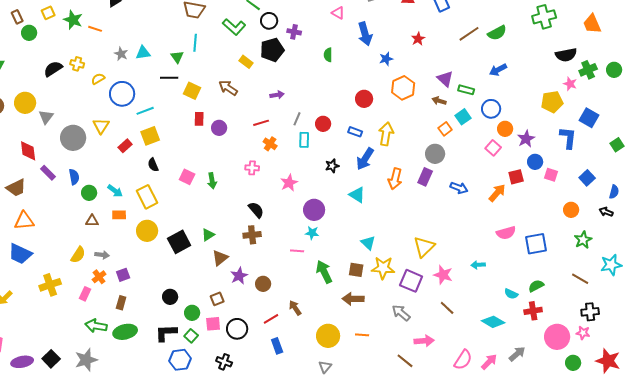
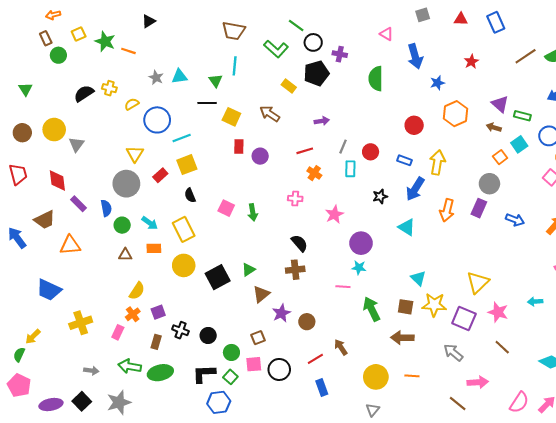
green semicircle: (328, 55) -> (376, 79), size x1.6
gray circle: (73, 138) -> (126, 184), moved
orange triangle: (24, 221) -> (70, 245), moved
yellow semicircle: (78, 255) -> (137, 291), moved
gray arrow: (102, 255) -> (91, 371), moved
black cross: (224, 362) -> (180, 330), moved

